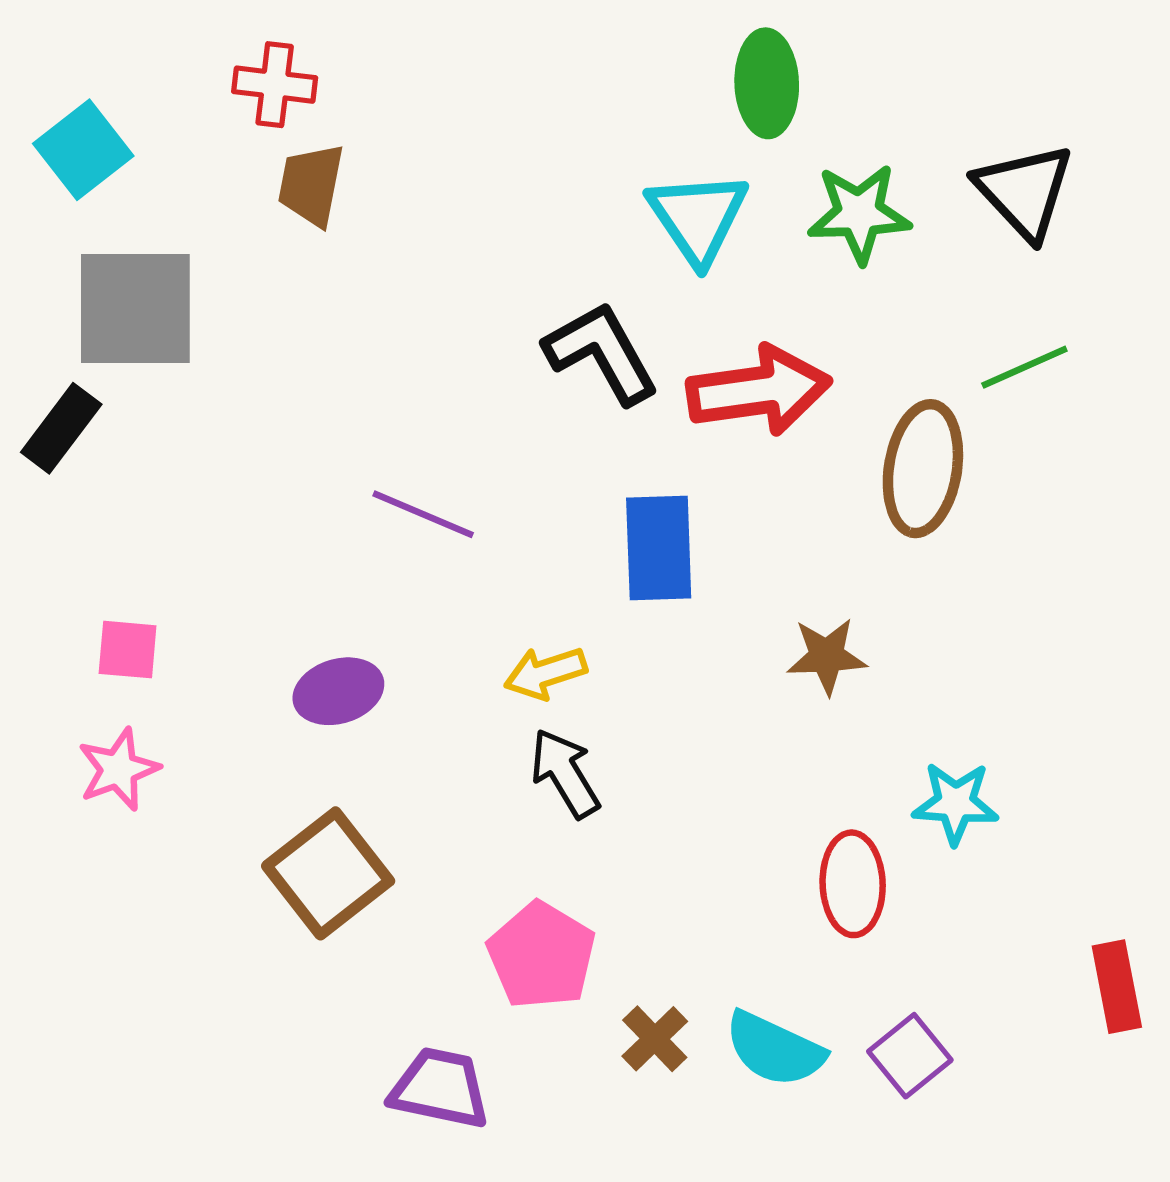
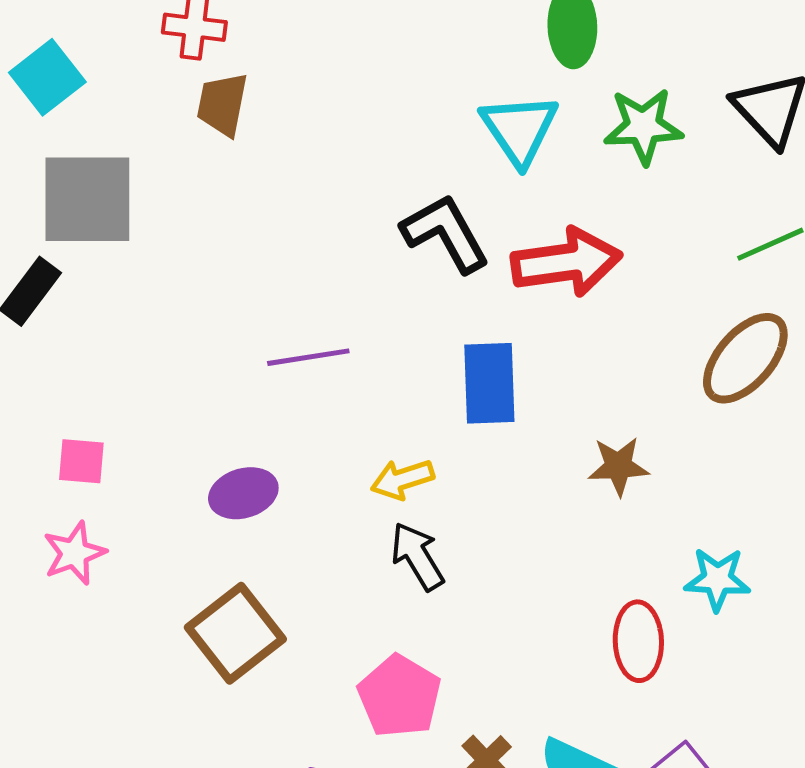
brown ellipse: (923, 469) -> (745, 358), moved, turned 32
purple line: (423, 514) -> (308, 357), turned -32

